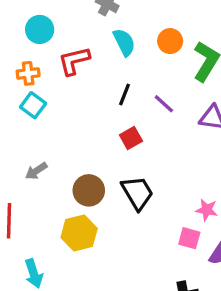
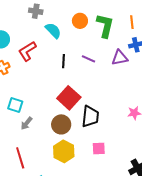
cyan square: (33, 105) -> (15, 105), moved
red square: (131, 138) -> (69, 98), moved, size x1.6
black trapezoid: (137, 193) -> (90, 116), turned 55
pink square: (189, 238) -> (99, 148), moved

